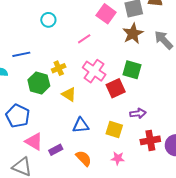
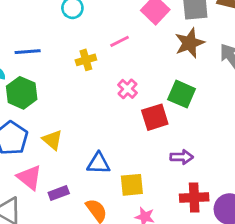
yellow cross: (59, 68) -> (86, 60), moved
pink cross: (94, 71) -> (127, 89), size x0.6
green hexagon: (39, 83) -> (22, 93), moved
yellow triangle: (69, 94) -> (52, 140), moved
yellow square: (114, 130) -> (132, 185), moved, turned -30

